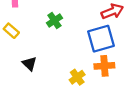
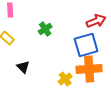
orange cross: (104, 66) -> (89, 69), size x1.4

